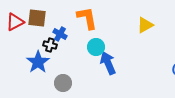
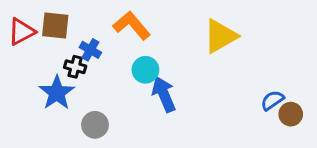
orange L-shape: (87, 18) -> (132, 25), turned -30
yellow triangle: (145, 25) -> (220, 36), size x1.4

